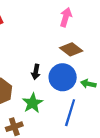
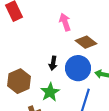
pink arrow: (66, 17) -> (65, 22), moved, turned -36

